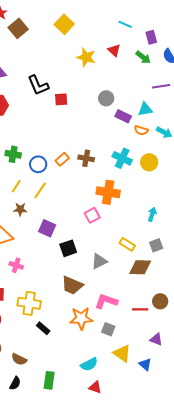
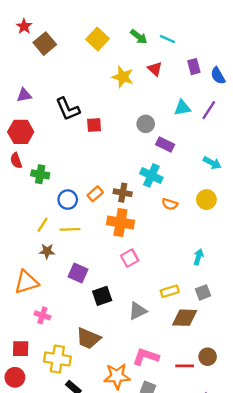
purple rectangle: (151, 37) -> (194, 67), moved
green arrow: (143, 57) -> (139, 37), moved
purple line: (161, 86) -> (209, 110), turned -48
cyan triangle: (145, 109) -> (182, 108), moved
orange semicircle: (141, 130) -> (170, 204), moved
green cross: (13, 154) -> (40, 174), moved
cyan cross: (122, 158) -> (151, 175), moved
yellow circle: (149, 162) -> (206, 200), moved
yellow line: (40, 190) -> (70, 229), turned 54
orange cross: (108, 192) -> (120, 223), moved
yellow rectangle: (127, 244) -> (170, 291), turned -49
brown trapezoid: (72, 285) -> (88, 338), moved

